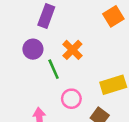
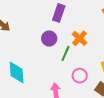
green line: (54, 69) -> (65, 53), turned 49

